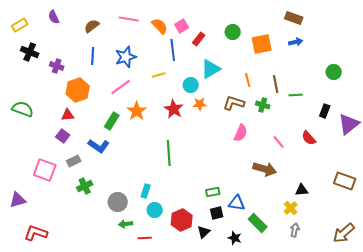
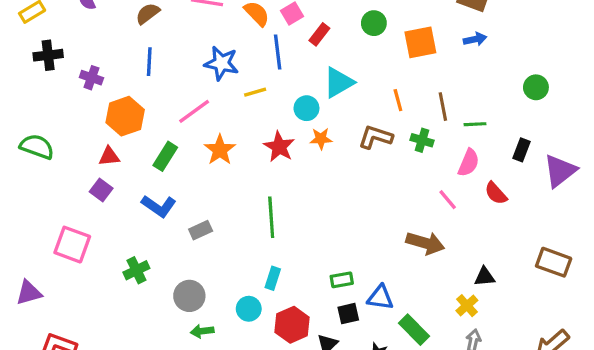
black cross: (30, 52) -> (48, 55), turned -30
blue star: (126, 57) -> (221, 63), moved, turned 30
green rectangle: (112, 121) -> (165, 156), moved
pink semicircle: (241, 133) -> (469, 163), moved
gray rectangle: (74, 161) -> (201, 230), moved
cyan rectangle: (146, 191) -> (273, 278), moved

